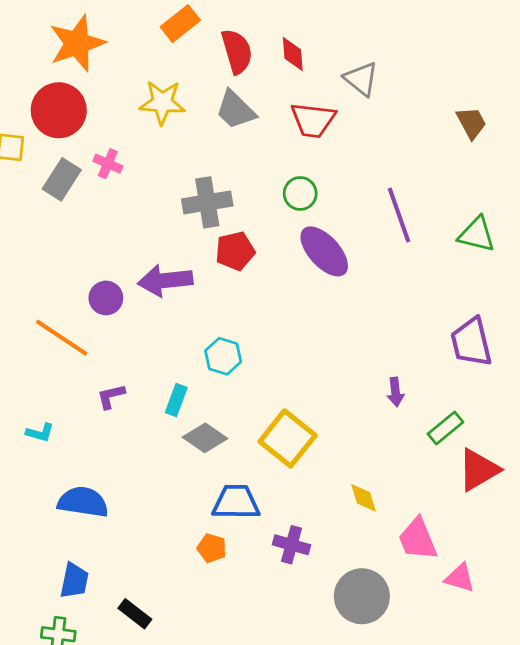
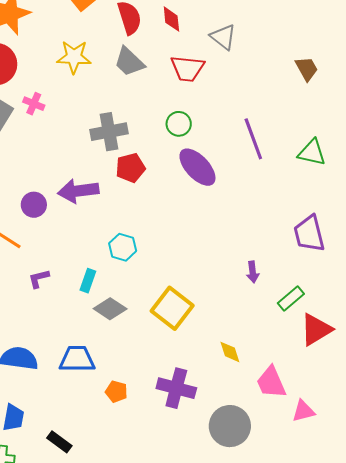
blue trapezoid: (236, 502) -> (77, 359), moved
purple cross: (291, 545) -> (176, 388), size x1.4
pink triangle: (460, 578) -> (303, 411), turned -30

